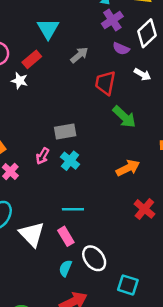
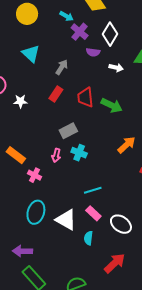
red rectangle: (32, 59) -> (56, 94), moved
red trapezoid: (105, 83) -> (85, 97), moved
cyan semicircle: (65, 268) -> (88, 238), moved

